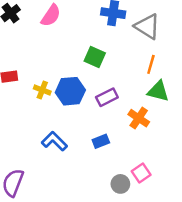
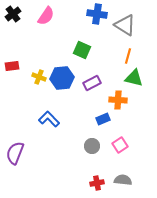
orange cross: (139, 118) -> (118, 100), turned -30
blue rectangle: (101, 141) -> (103, 119), moved
gray circle: (120, 184) -> (92, 146), moved

